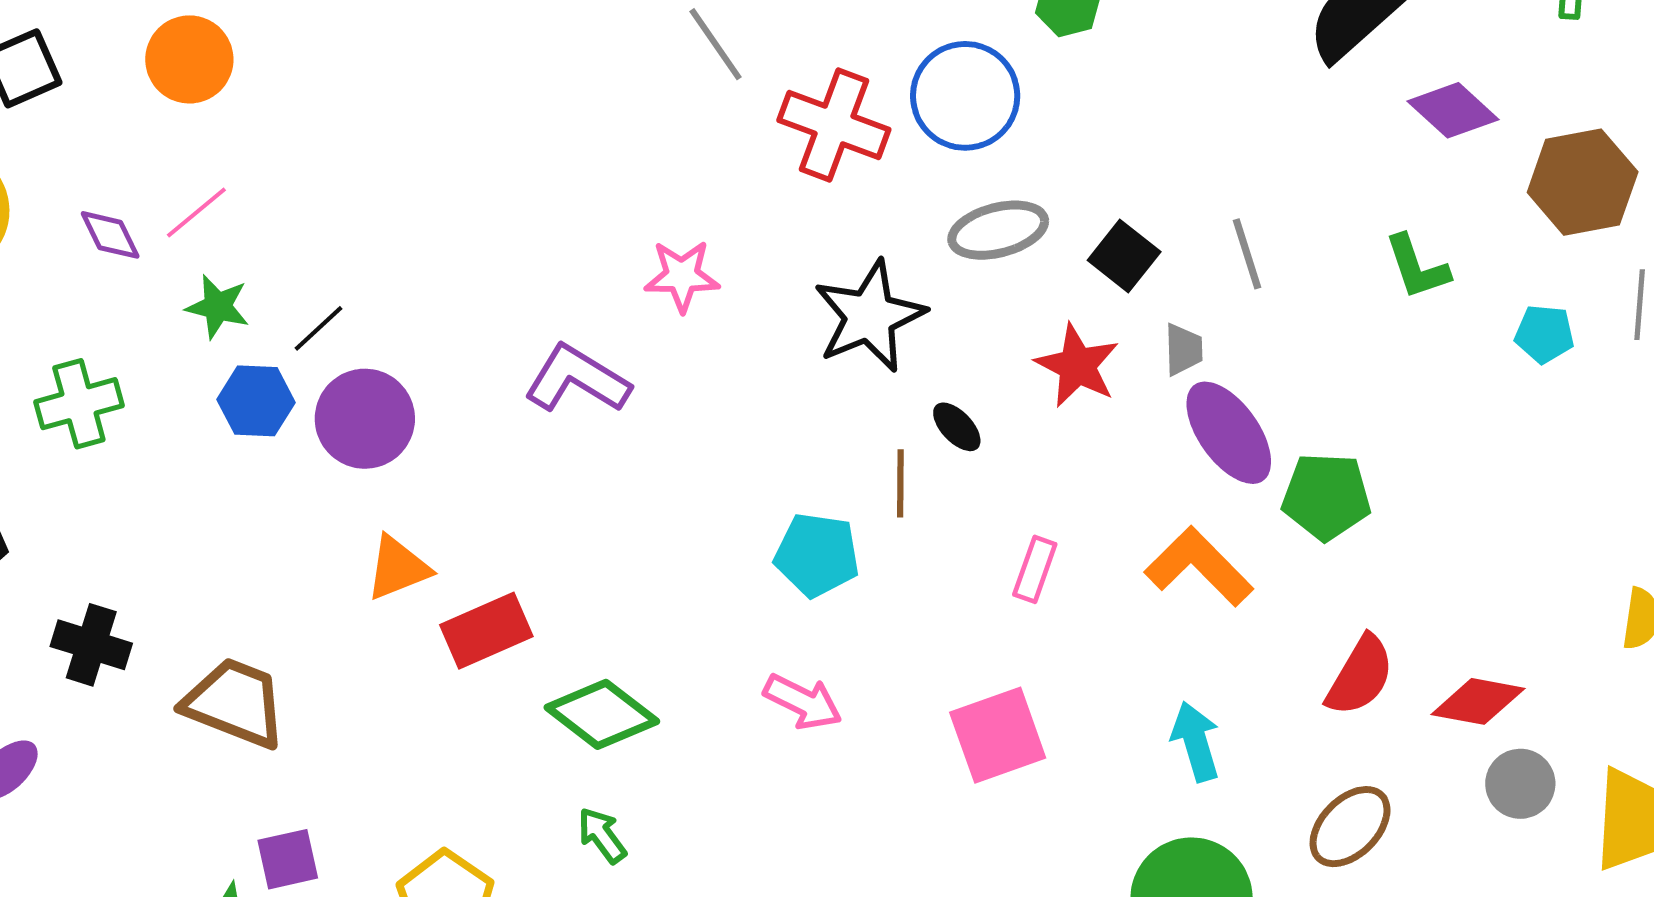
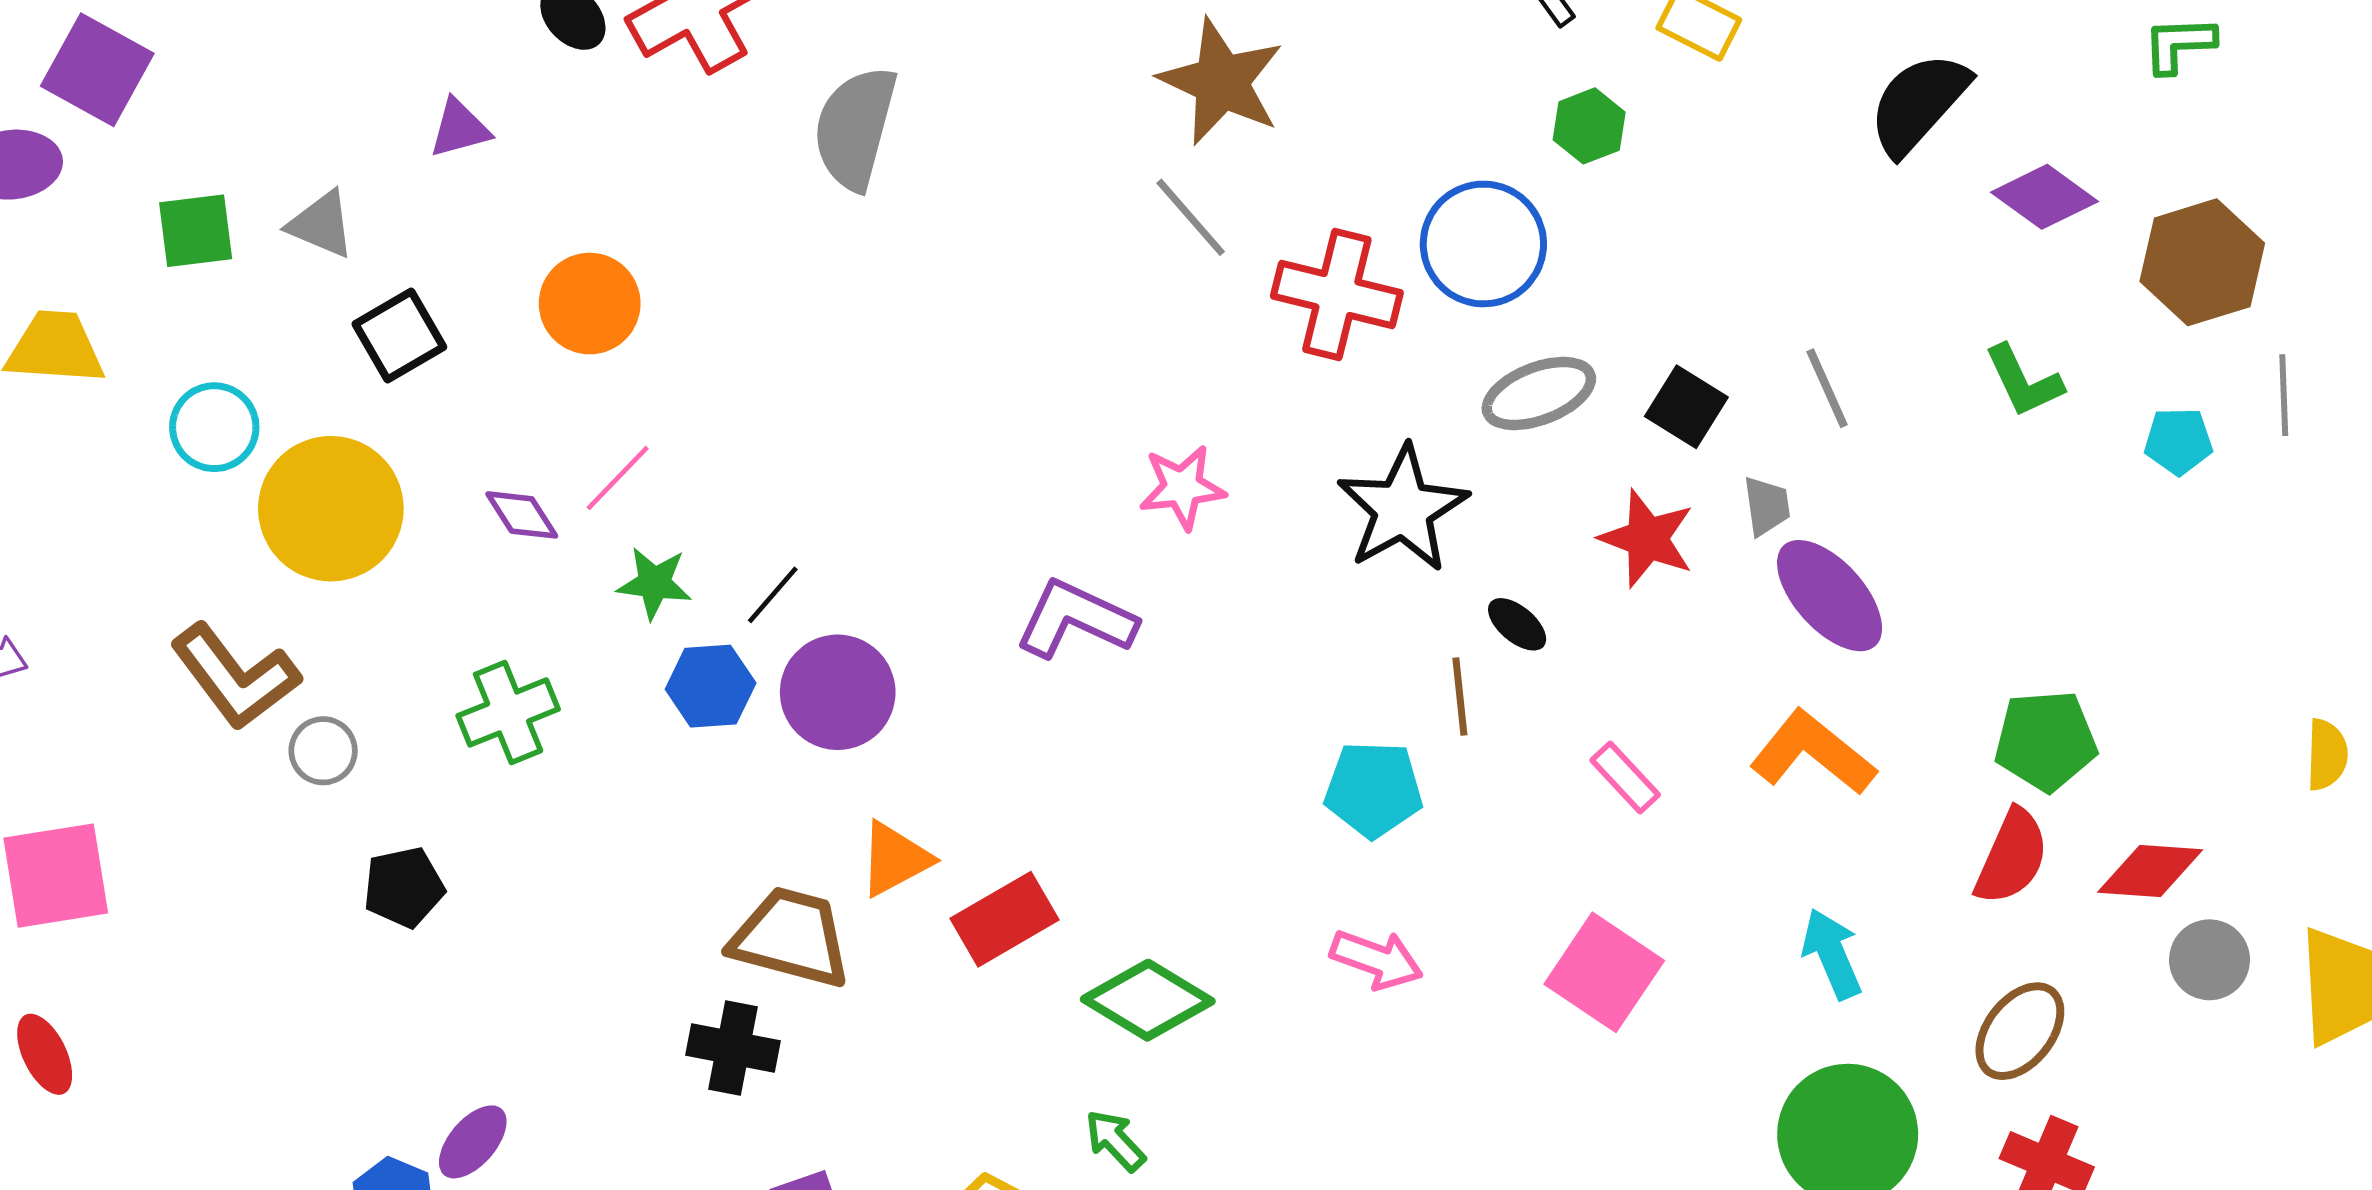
green pentagon: (1326, 496) -> (2046, 741), moved
pink rectangle: (1035, 569) -> (1625, 778), turned -56
black cross: (91, 645) -> (733, 1048), moved
brown trapezoid: (235, 703) -> (791, 937), moved
pink square: (998, 735) -> (1604, 972), turned -30
green arrow: (602, 835) -> (1115, 1141), moved

